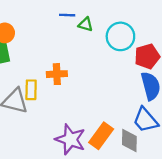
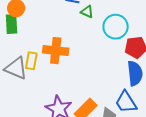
orange cross: (57, 74) -> (56, 51), size x1.4

